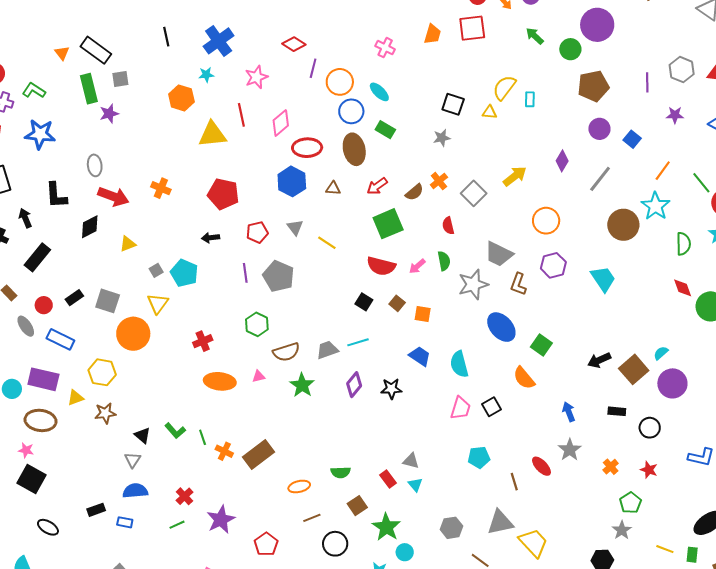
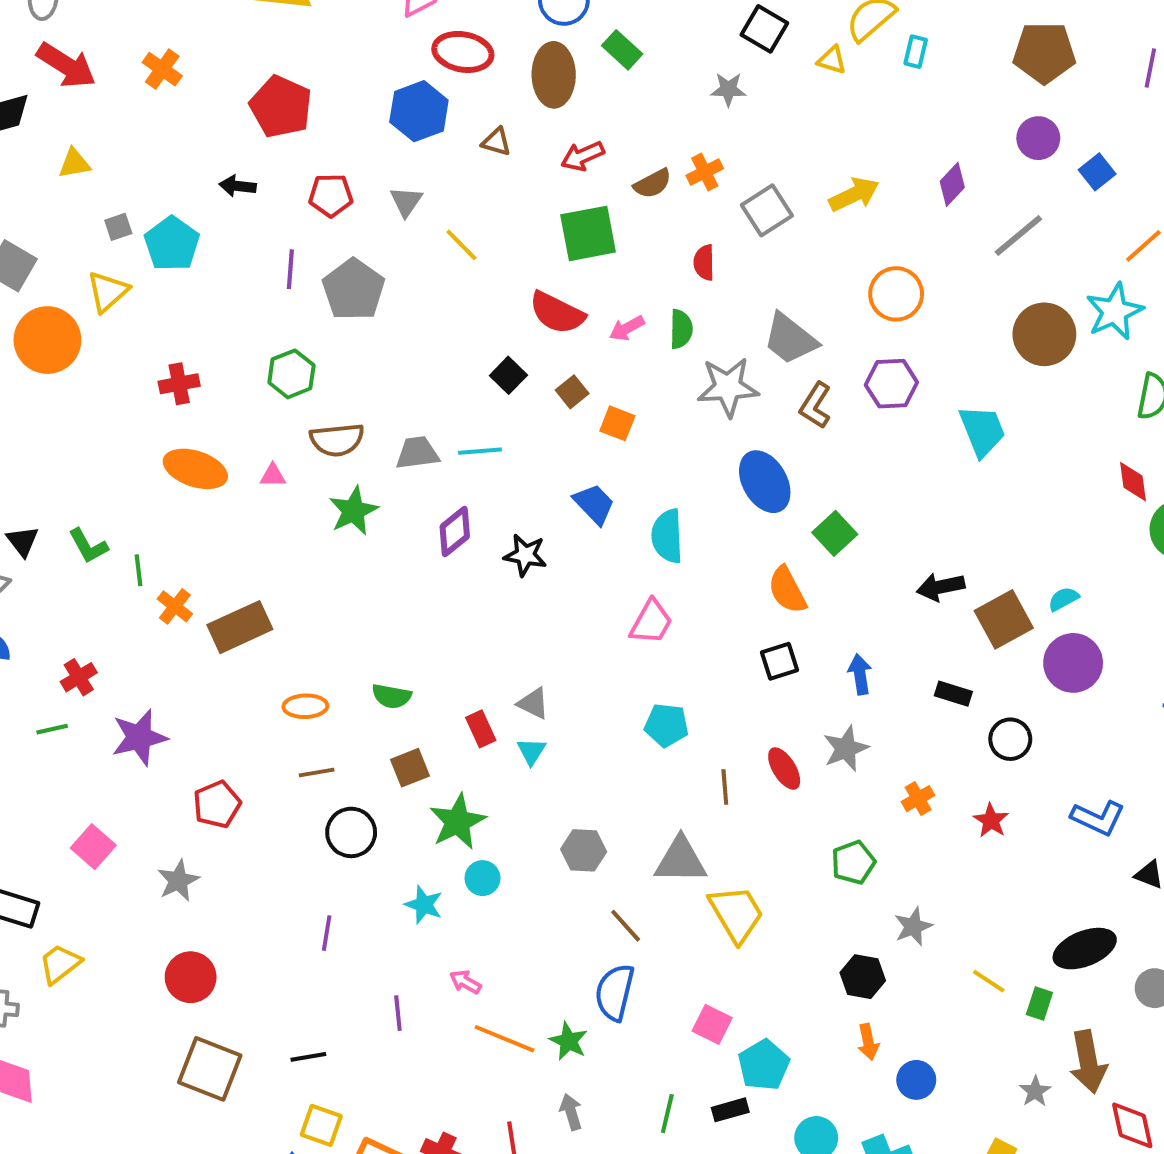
black square: (491, 407) -> (780, 661), moved
green pentagon: (630, 503) -> (853, 862), moved

